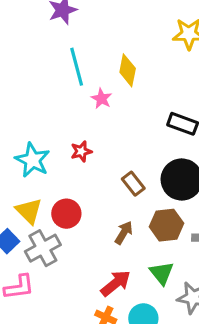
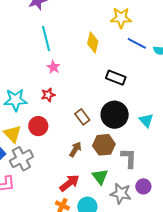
yellow diamond: (128, 70) -> (93, 42), moved
pink star: (102, 99) -> (53, 67), moved
cyan star: (32, 160) -> (15, 100), turned -30
red circle: (66, 214) -> (38, 126), moved

